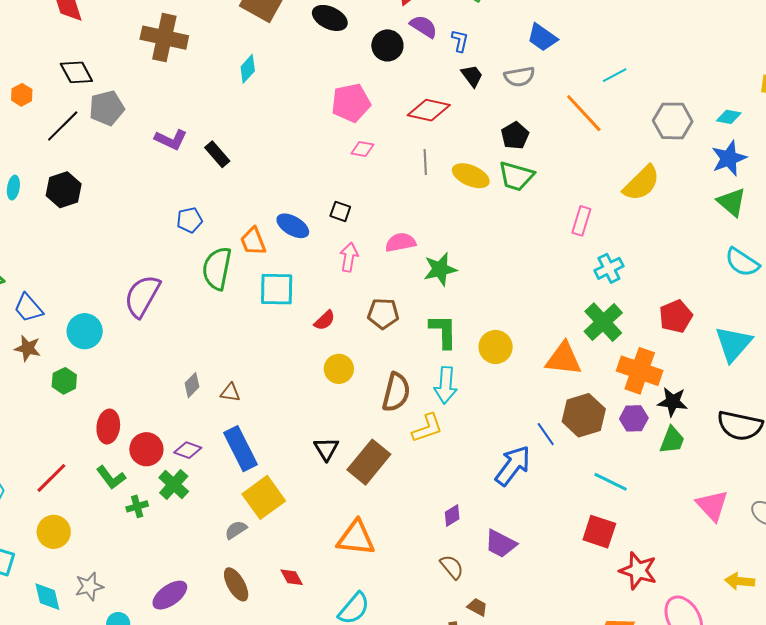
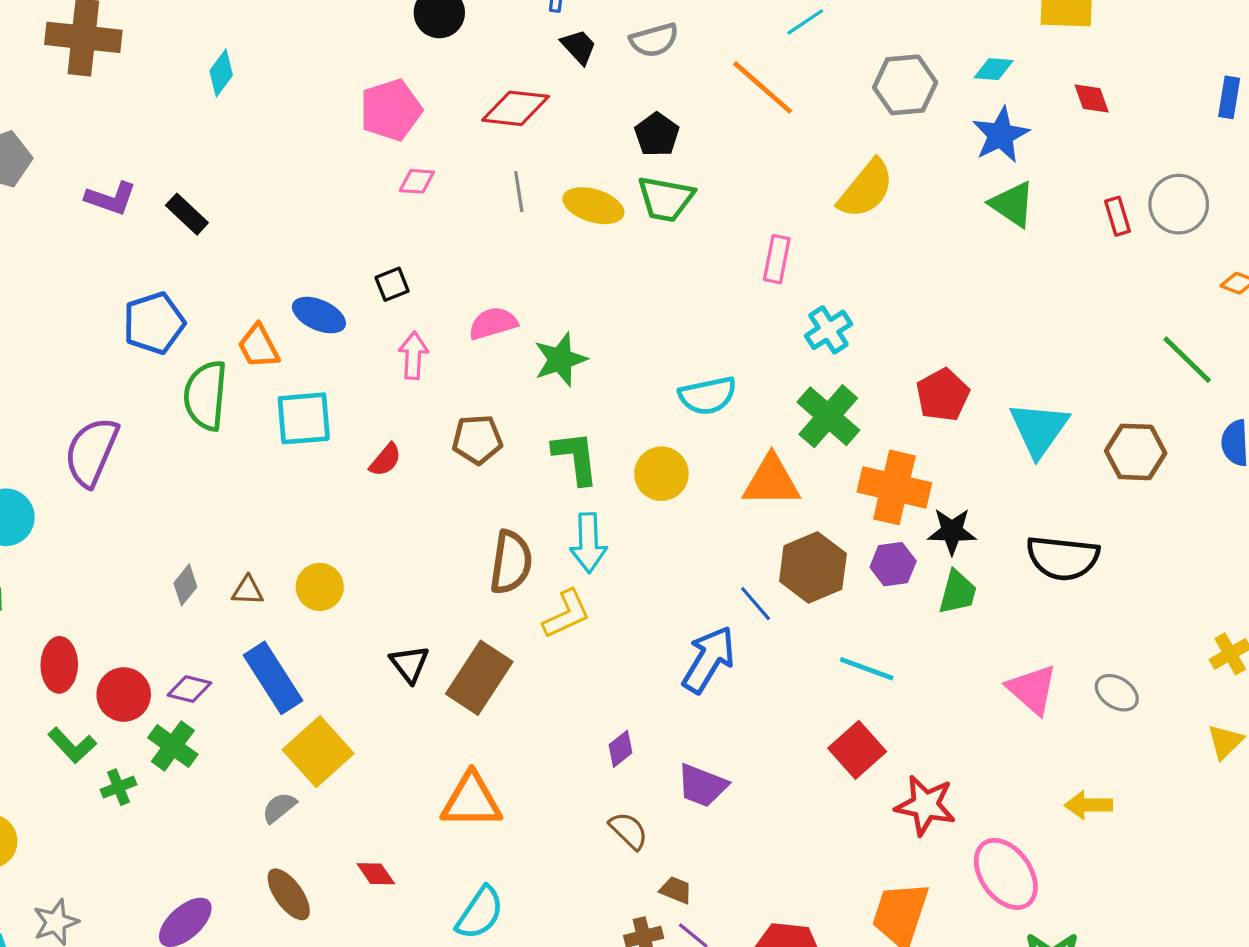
black square: (340, 211) -> (392, 284), turned -35
blue pentagon: (190, 220) -> (154, 323), size x1.5
cyan semicircle: (742, 262) -> (708, 396), moved, turned -39
yellow circle: (339, 369) -> (320, 587), moved
red square: (599, 532) -> (857, 750), turned 36

